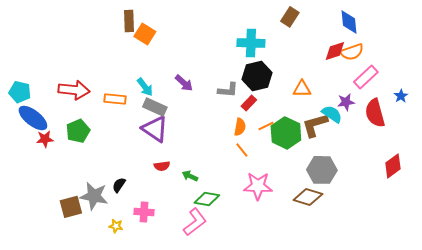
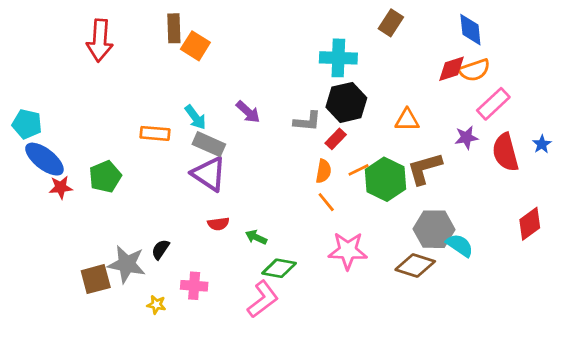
red arrow: (74, 90) -> (100, 40), moved, turned 88
blue star: (401, 96) -> (542, 144), moved
cyan semicircle: (332, 114) -> (460, 245), moved

